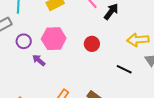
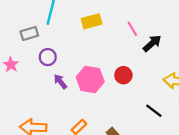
pink hexagon: (54, 39) -> (90, 79), moved

